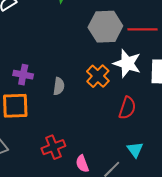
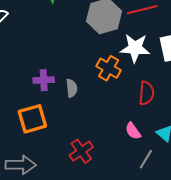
purple cross: (23, 75) -> (44, 80), moved
pink semicircle: (82, 164) -> (133, 131), moved

